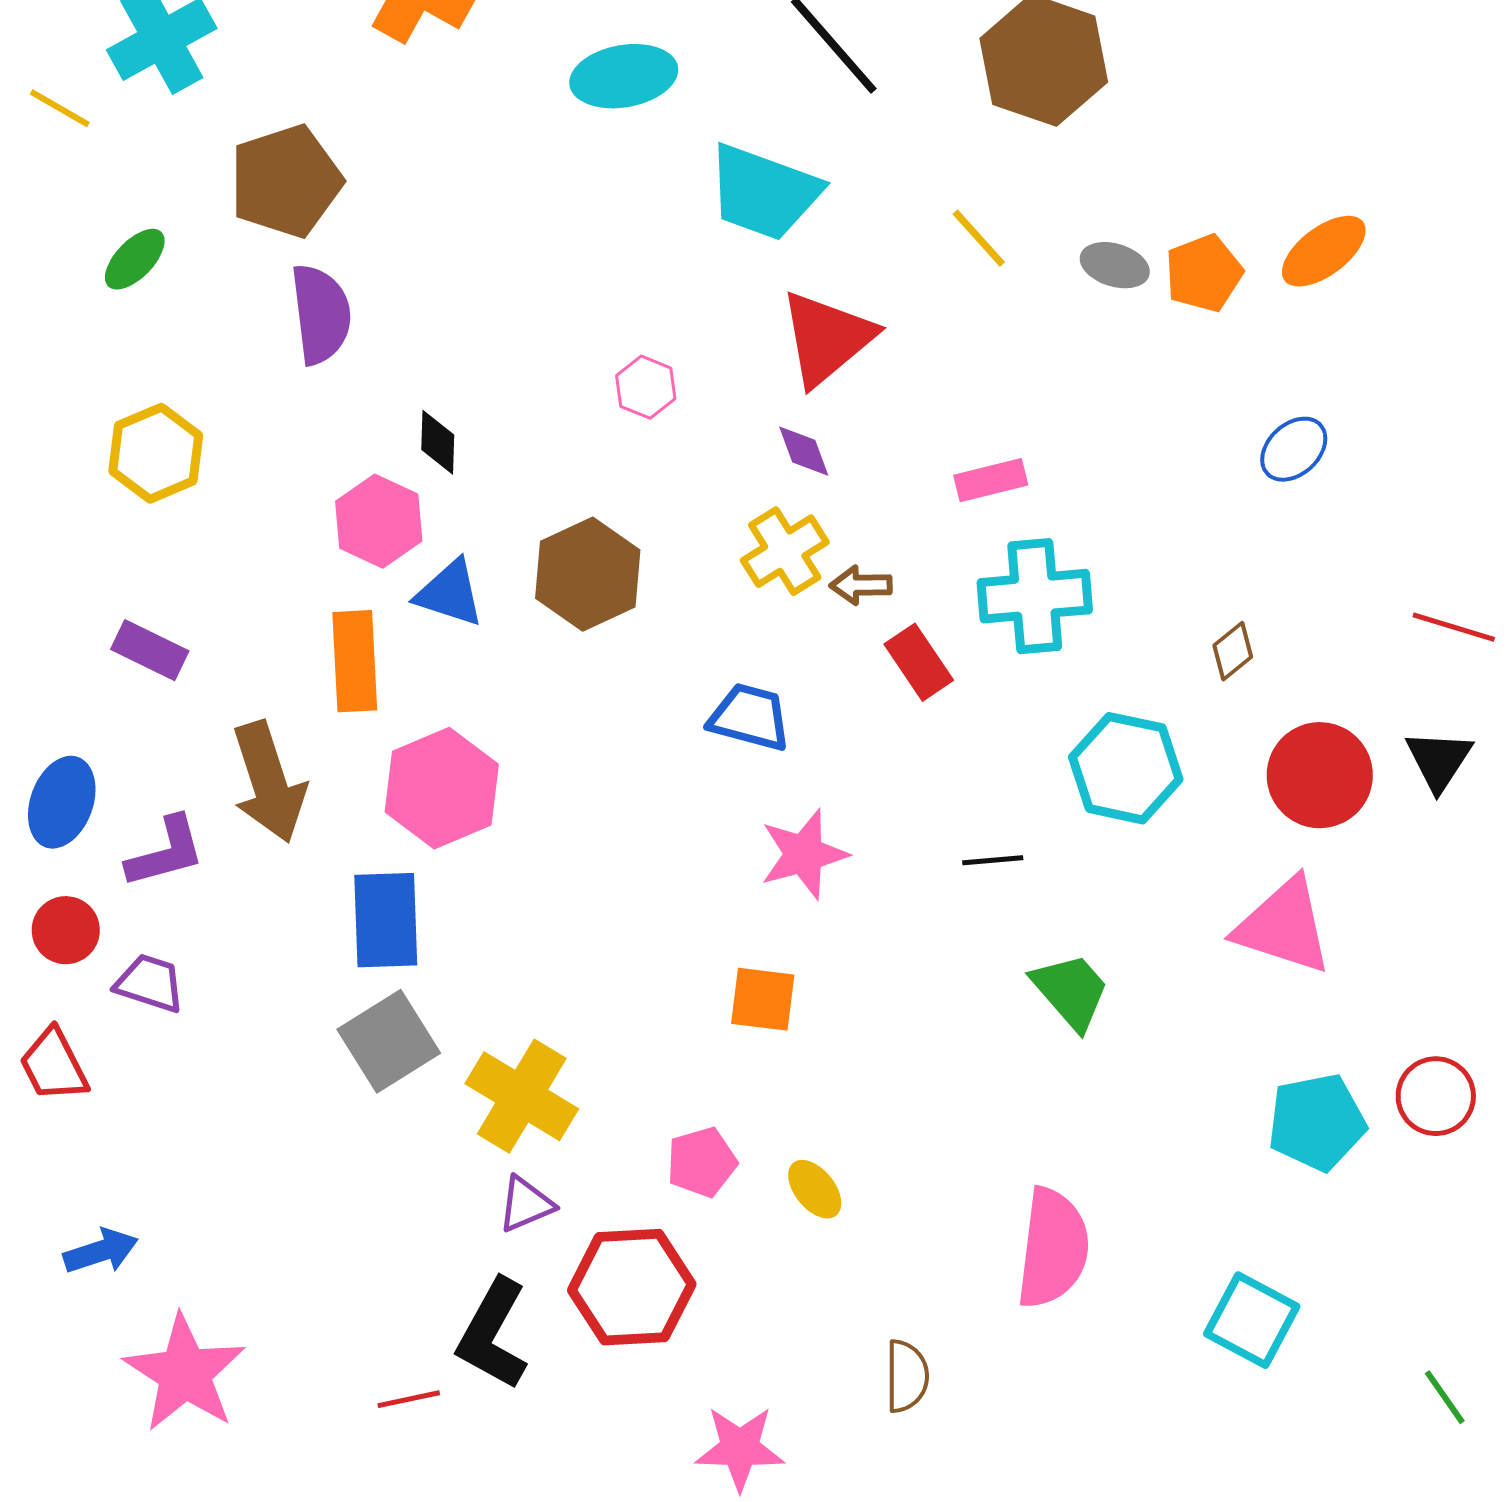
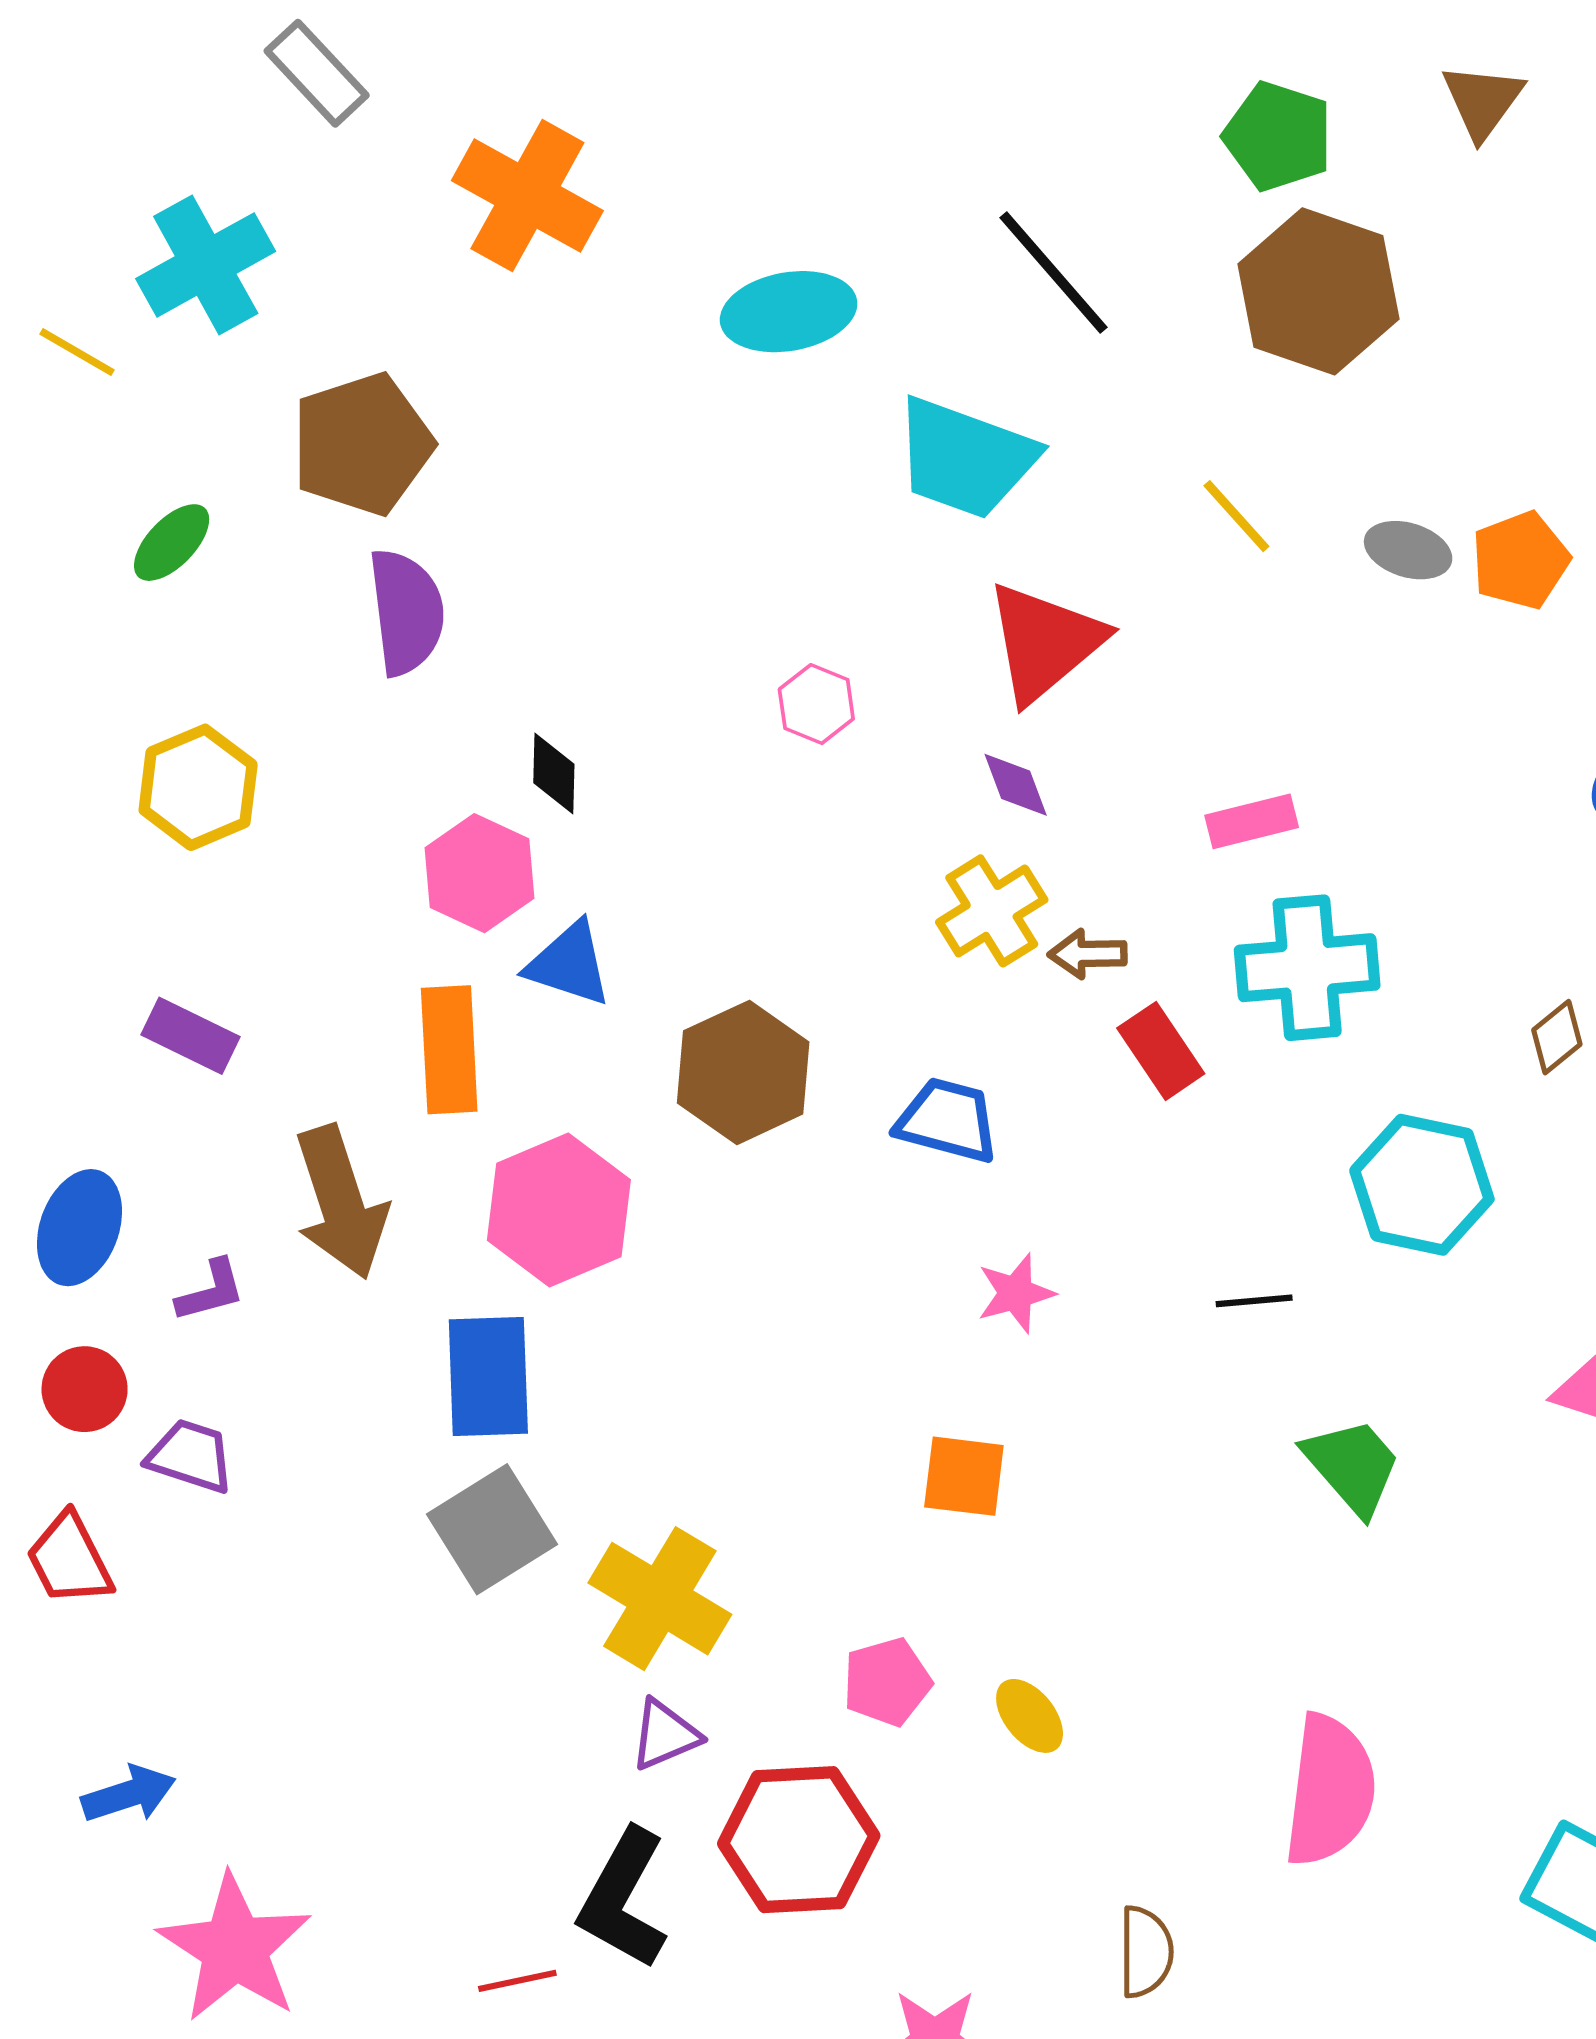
brown hexagon: (588, 574) -> (743, 1072), moved
purple L-shape: (166, 852) -> (211, 1291), size x0.7
pink star: (804, 854) -> (1016, 1293), size x0.7

